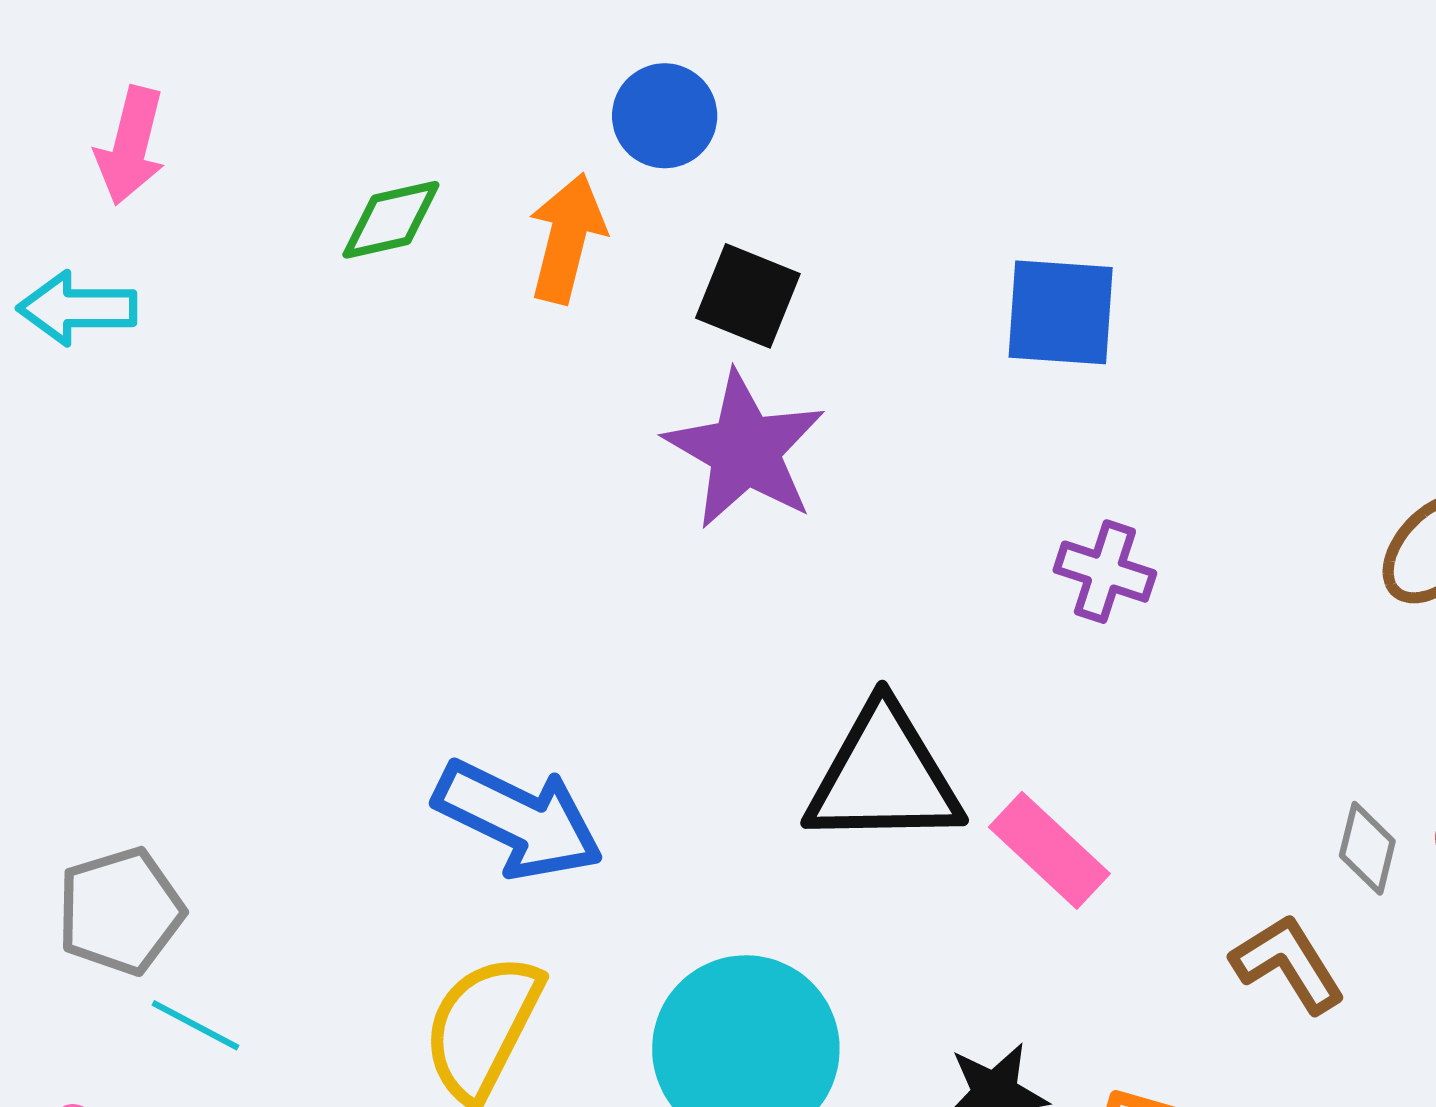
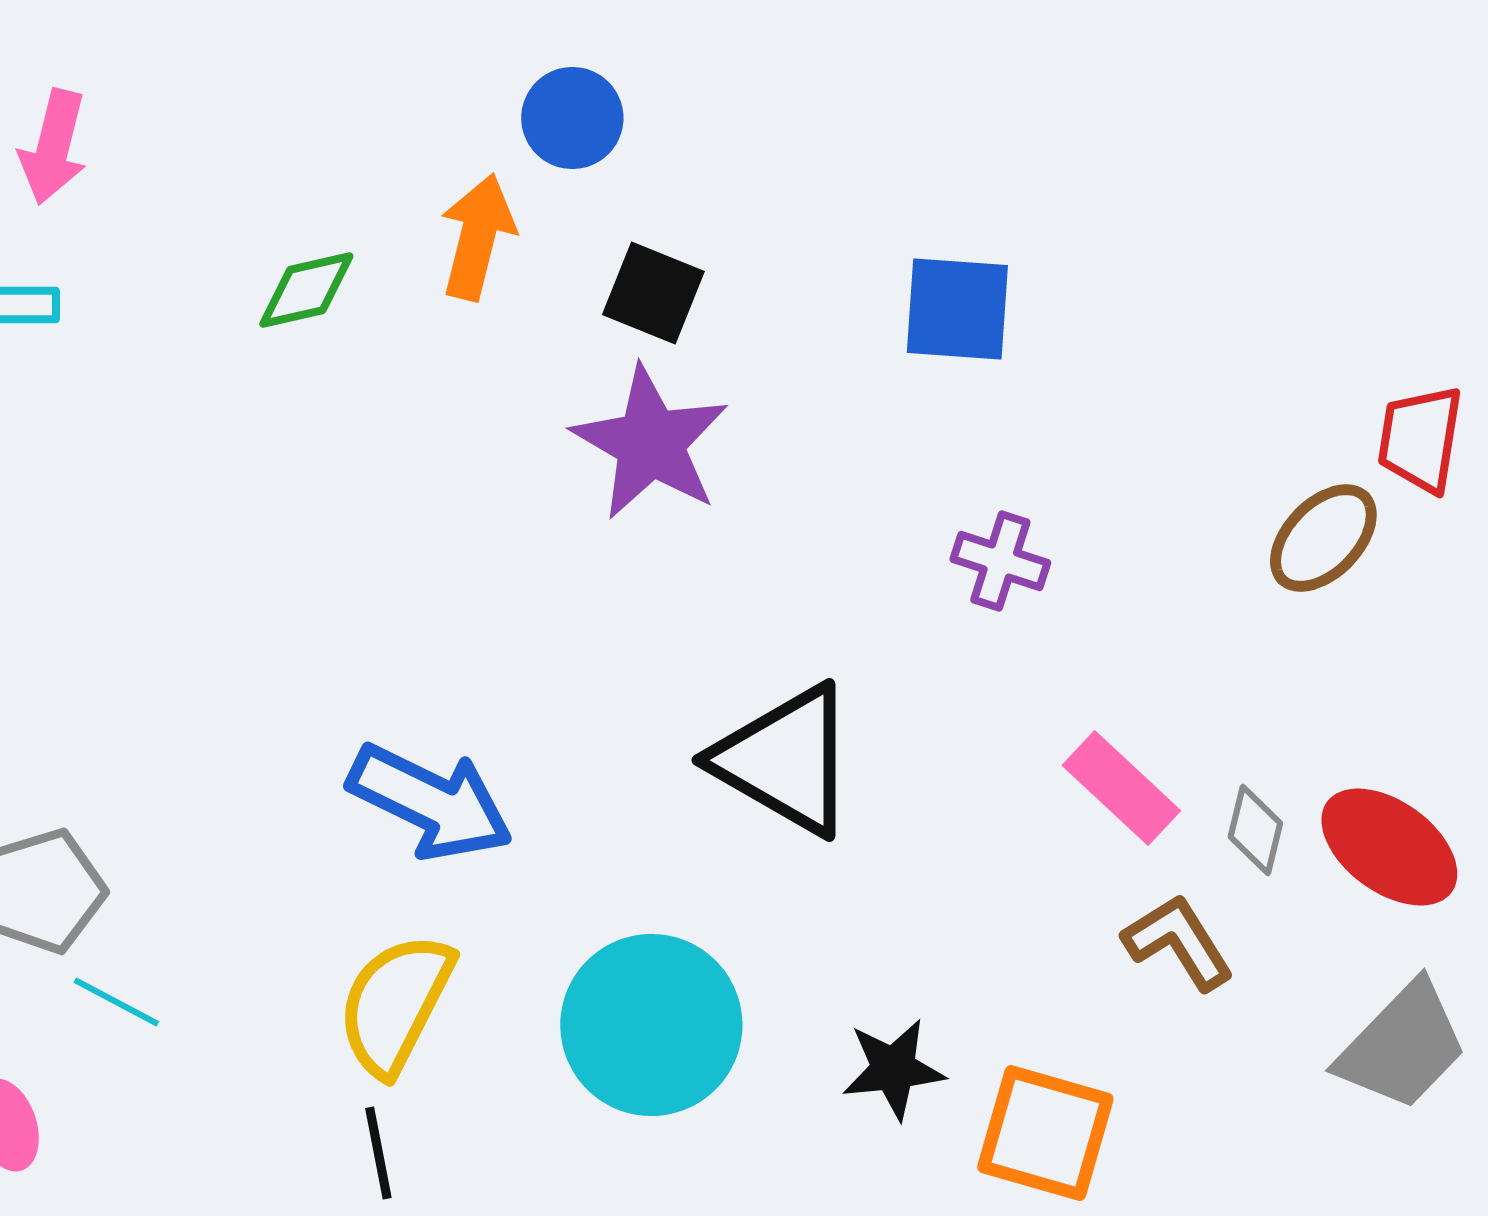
green diamond: (391, 220) -> (306, 290), moved
black triangle: (884, 776) -> (785, 760), turned 31
pink rectangle: (1049, 850) -> (1121, 788), moved

